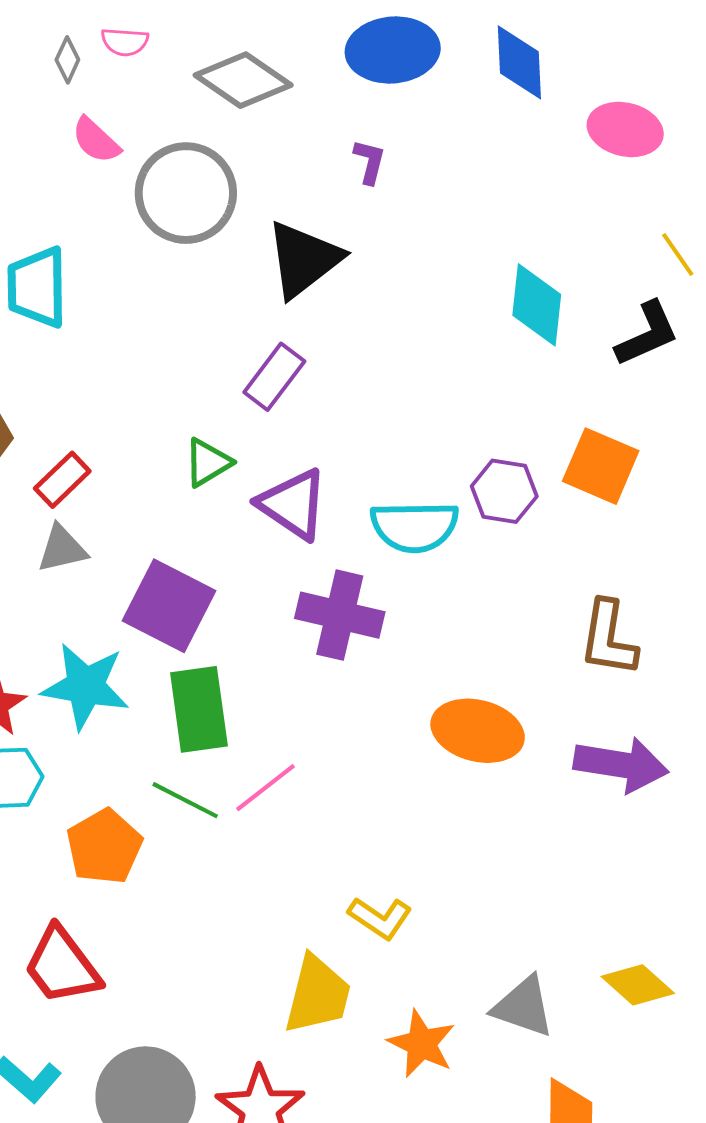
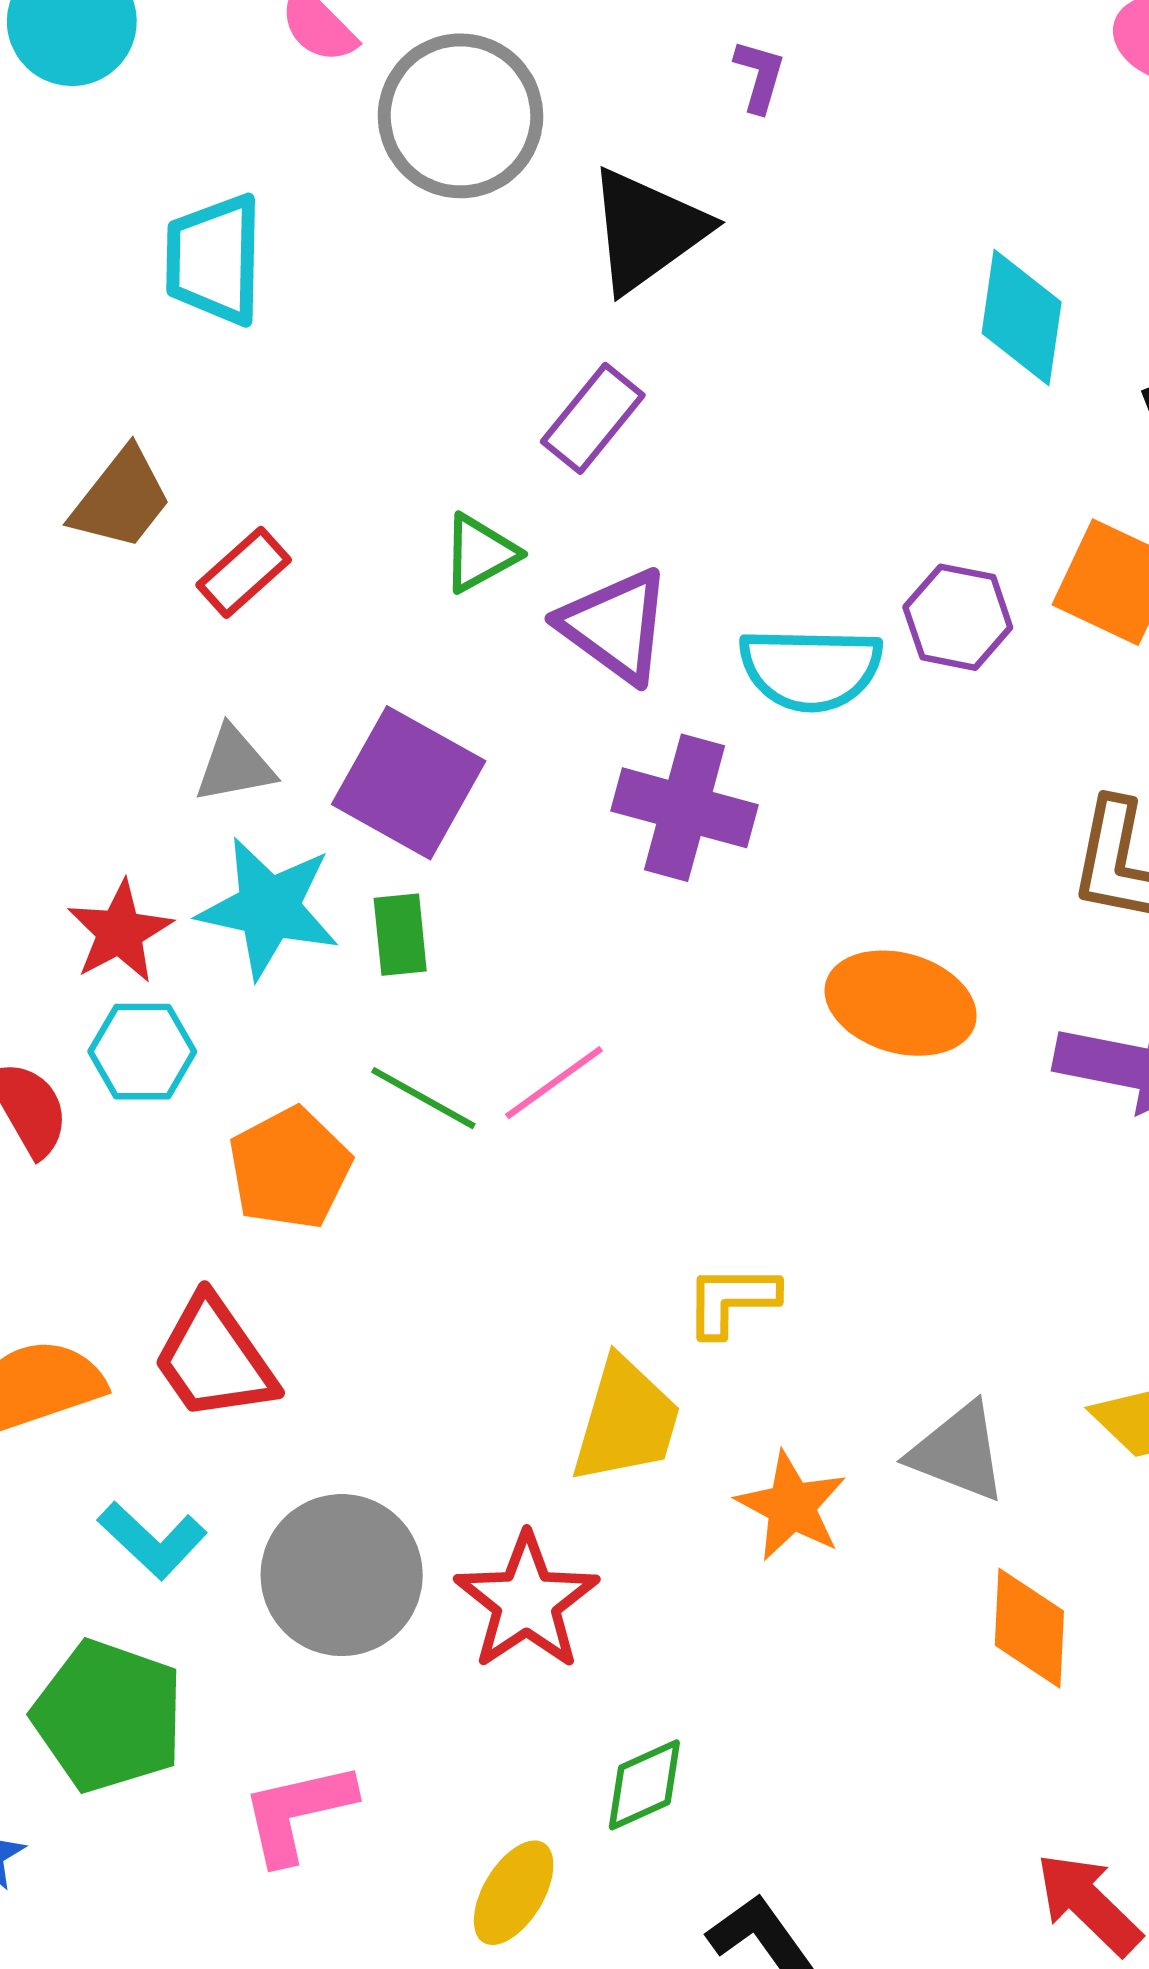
gray triangle: (62, 549) -> (235, 765), moved
green rectangle: (199, 709) -> (400, 935), moved, size x0.6
yellow L-shape: (380, 918) -> (732, 1300), turned 144

